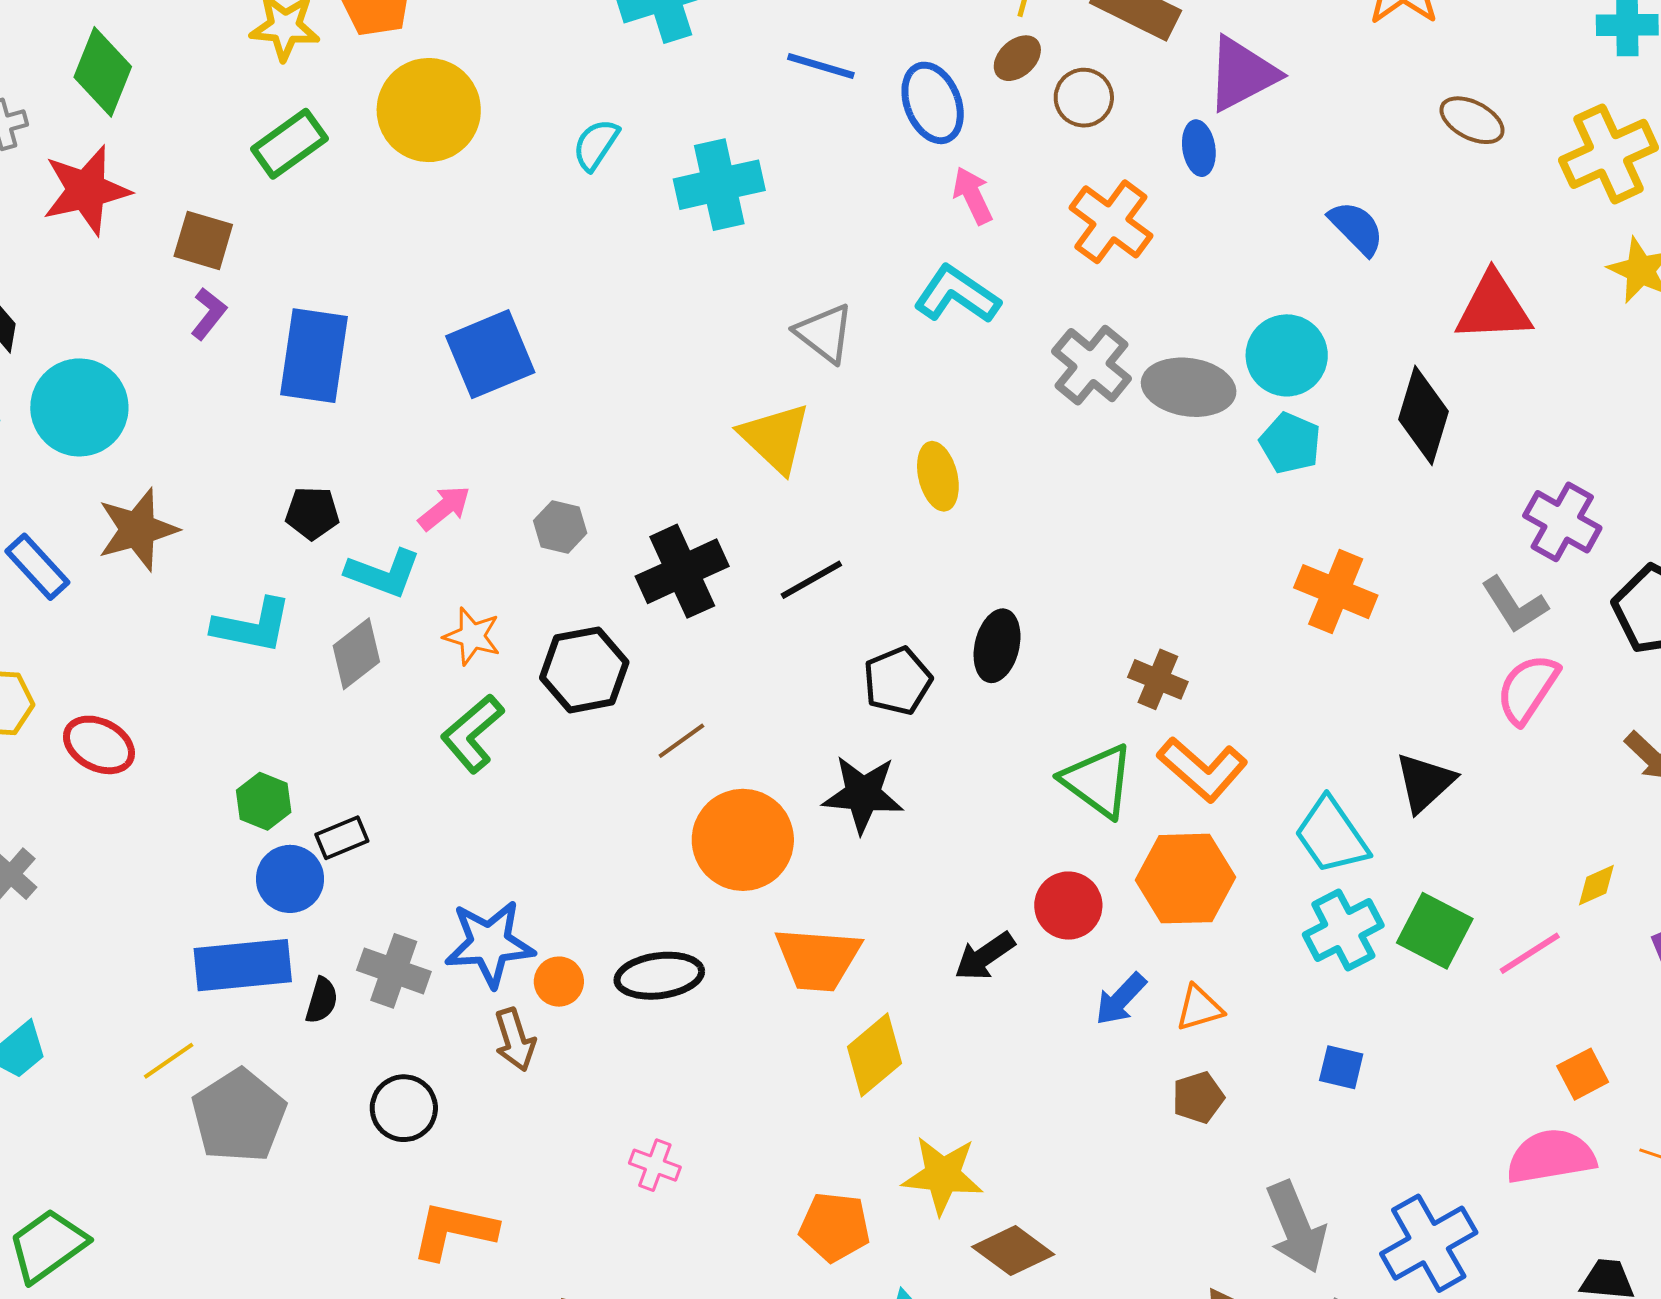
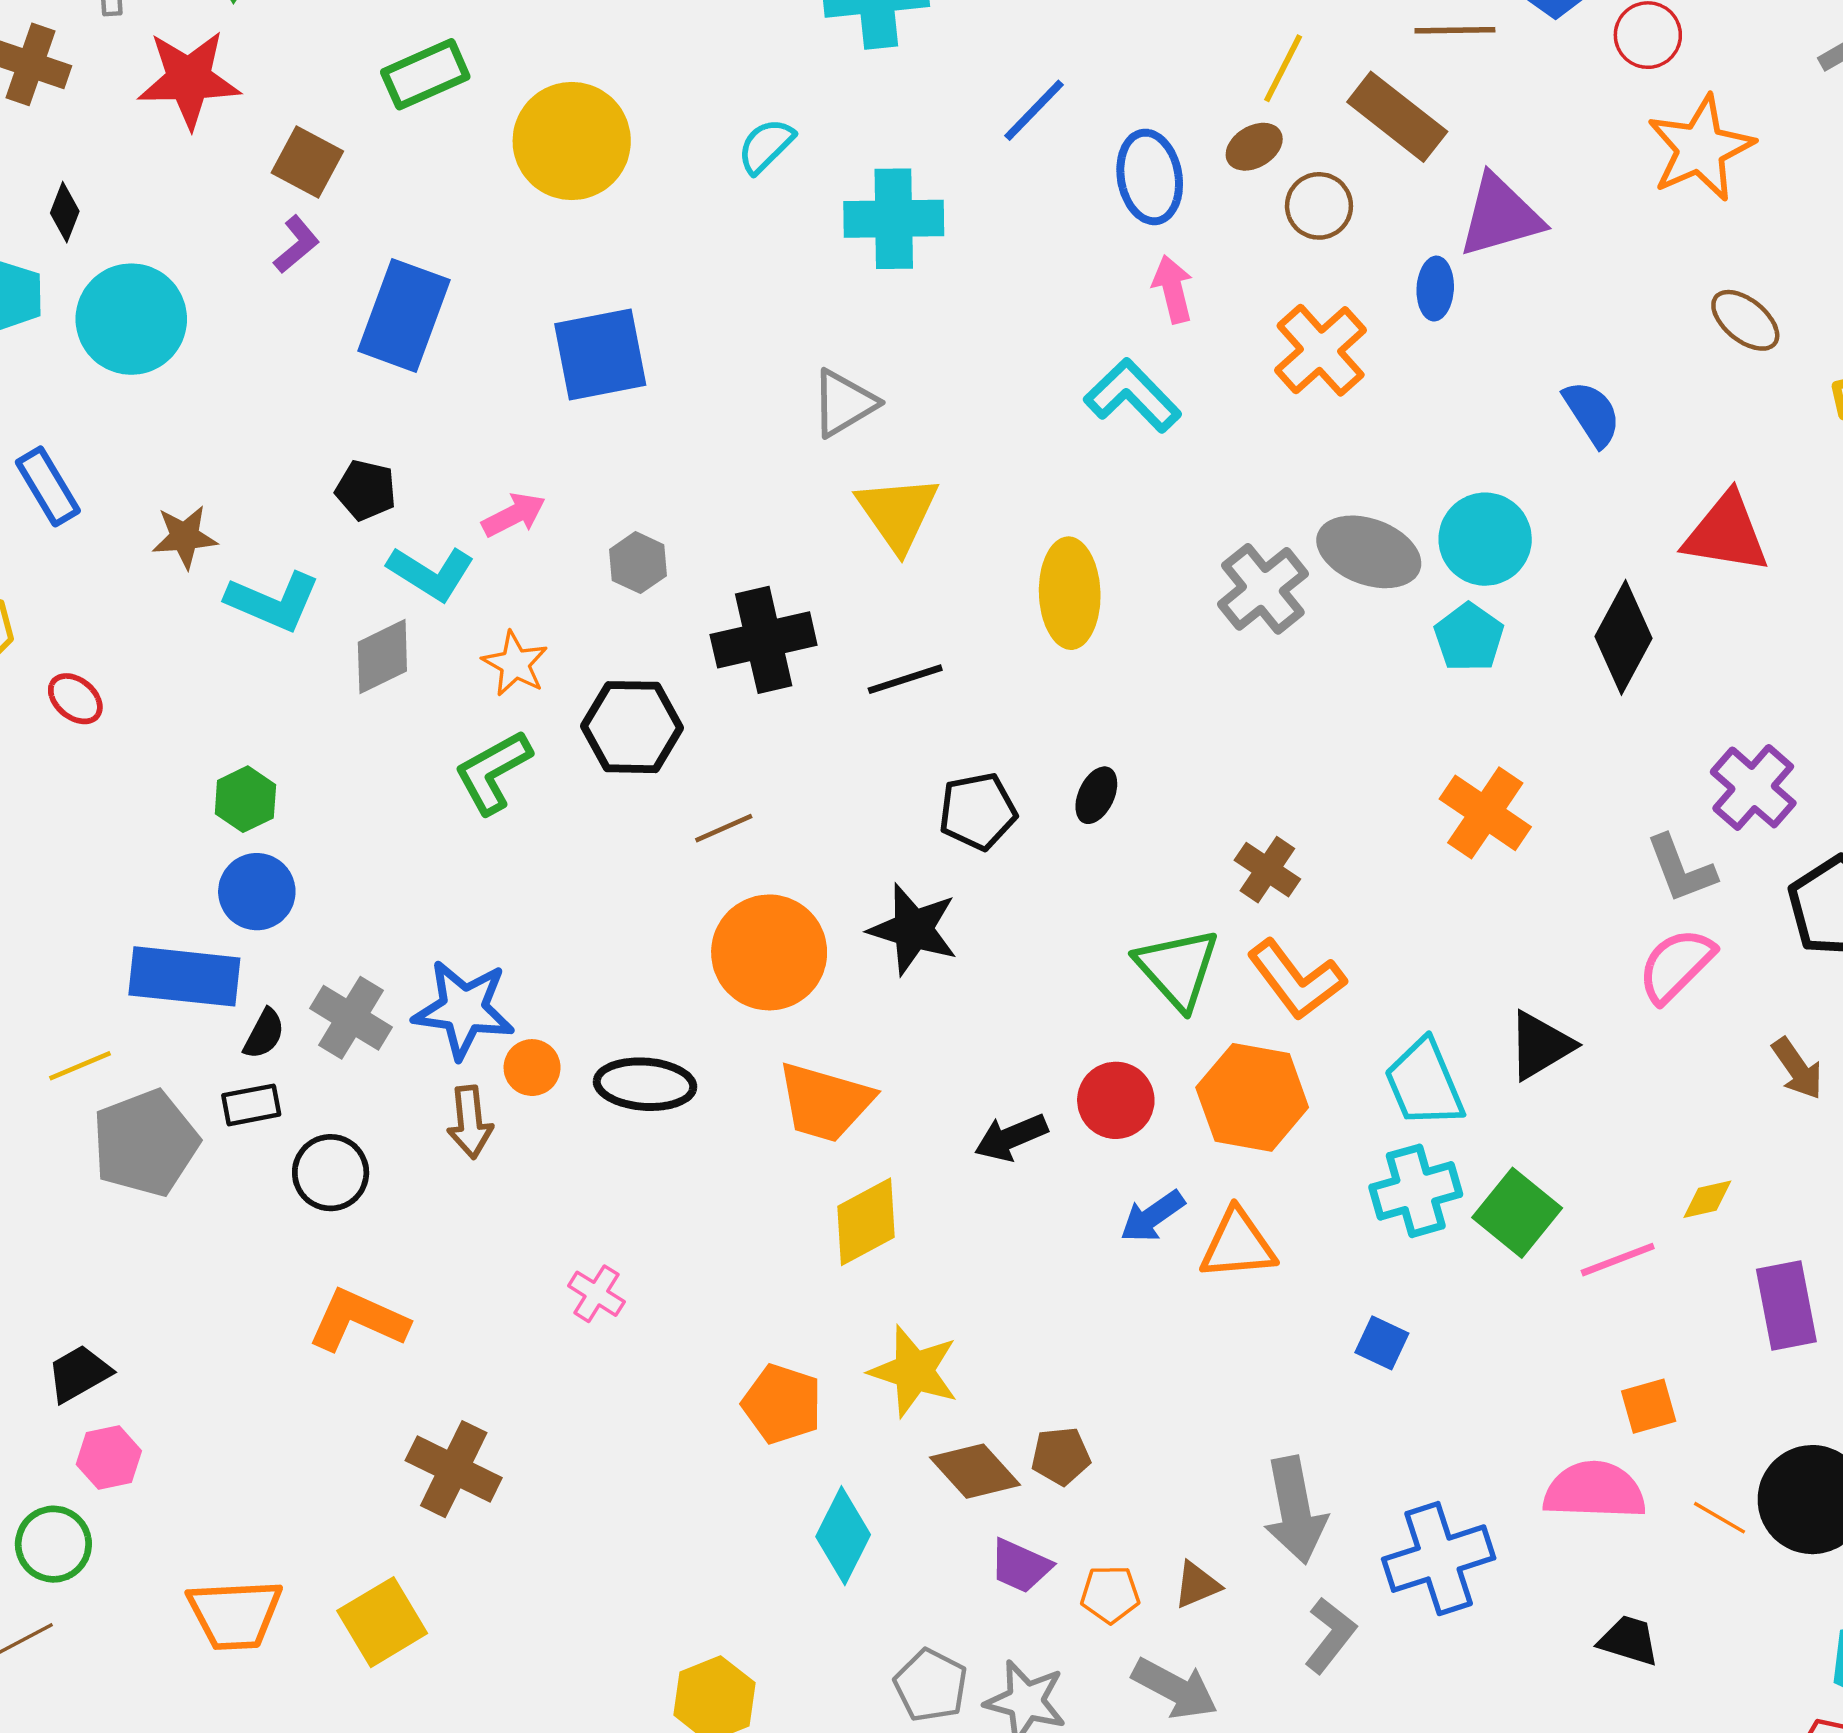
blue line: (821, 66) -> (1034, 110), turned -74
yellow circle: (429, 110) -> (572, 141), moved
gray triangle: (824, 333) -> (844, 403), moved, turned 40
gray cross: (1092, 365) -> (1263, 589), moved
yellow ellipse: (938, 476) -> (1070, 593), size x1.4
brown star: (138, 529) -> (185, 537), moved, size x0.7
black ellipse: (997, 646) -> (1096, 795), size x0.7
red ellipse: (99, 745) -> (75, 699), size x0.7
black rectangle: (342, 838) -> (251, 1105), moved
orange triangle: (1199, 1008) -> (1238, 1245), size x1.4
brown pentagon: (1198, 1098) -> (1061, 1456), moved

